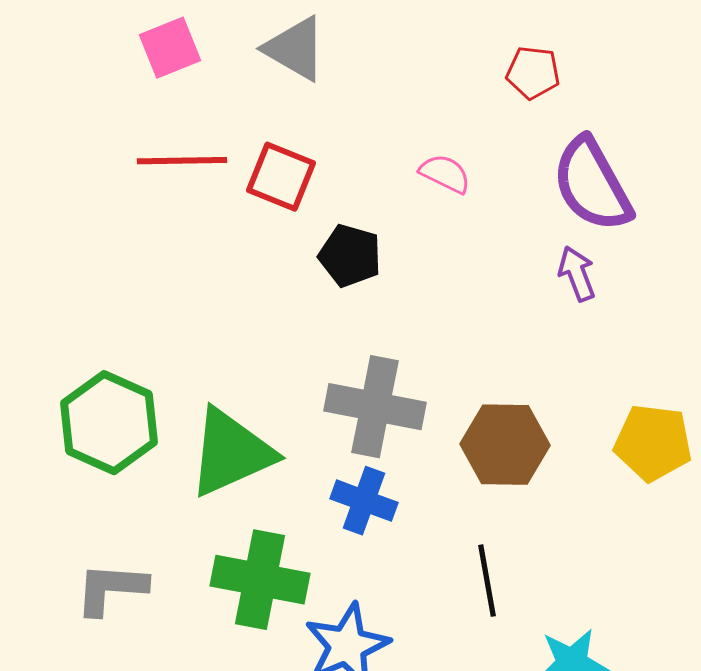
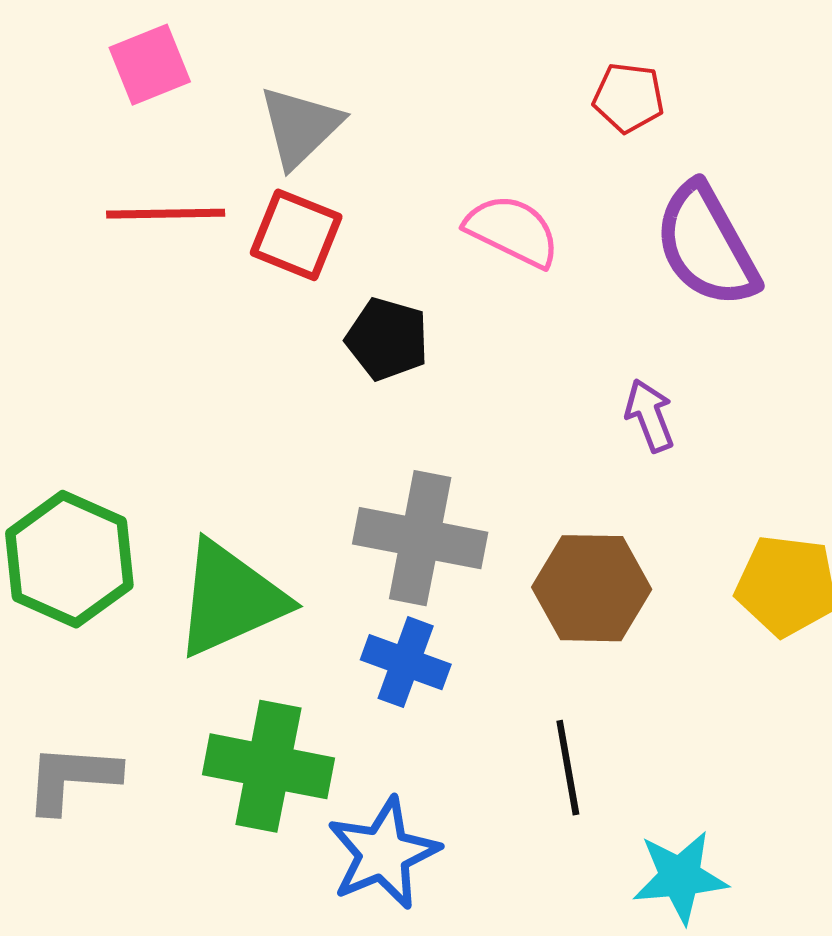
gray triangle: (295, 49) -> (300, 127), moved, turned 46
pink semicircle: (445, 174) -> (512, 231), size x1.4
purple arrow: (577, 274) -> (650, 415), moved

